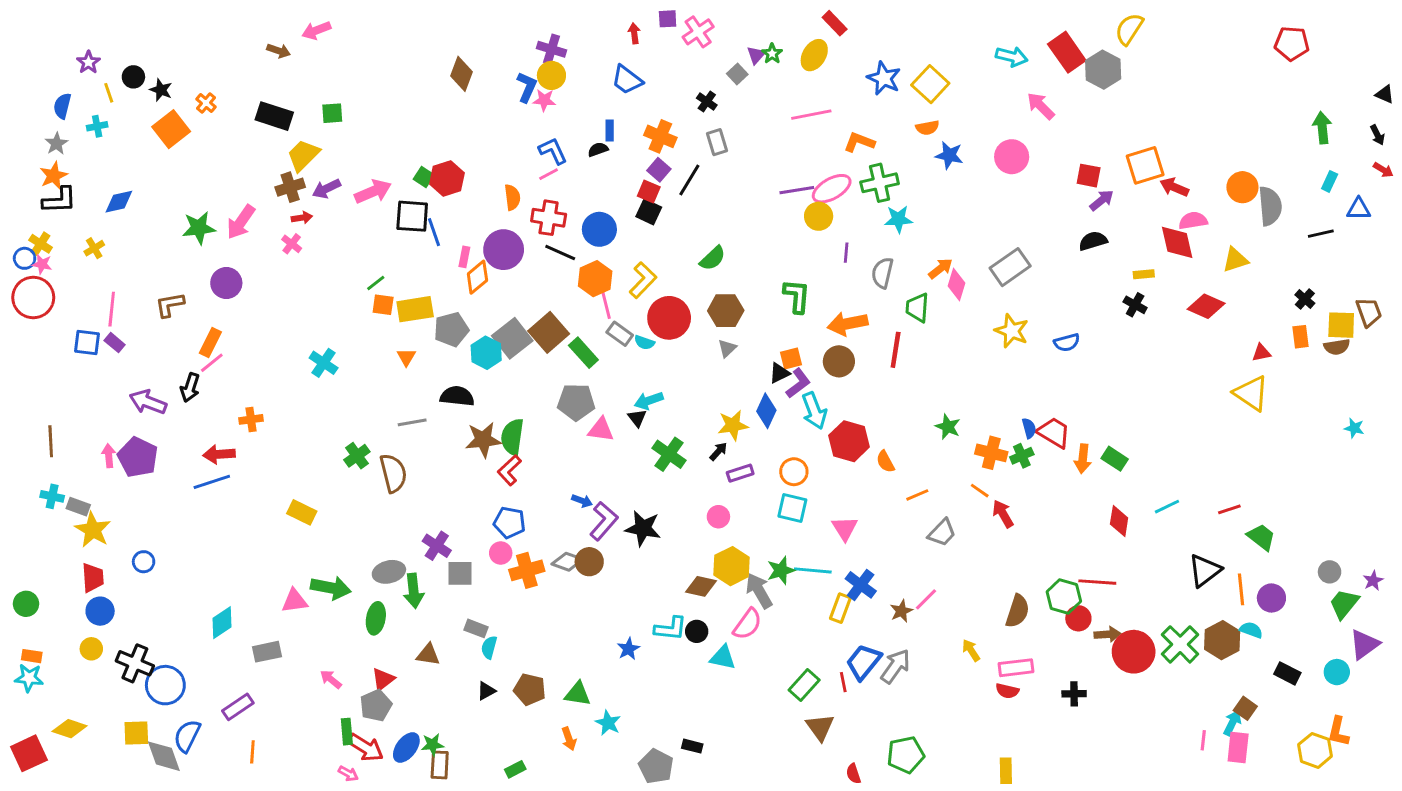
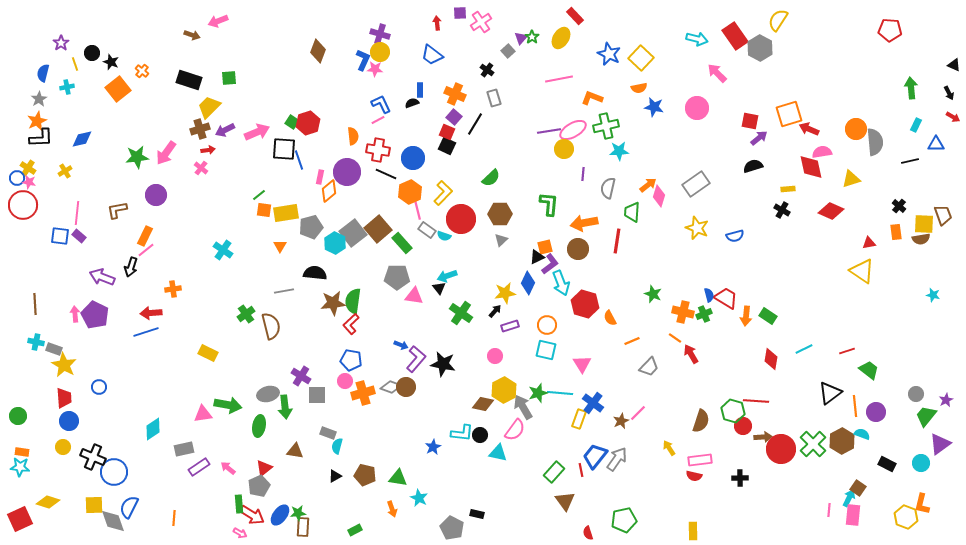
purple rectangle: (238, 707) -> (199, 467), moved

